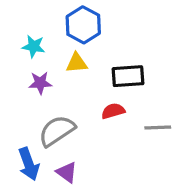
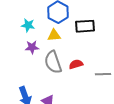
black rectangle: (128, 76) -> (85, 26), moved
gray semicircle: (57, 131) -> (53, 62), moved, turned -75

